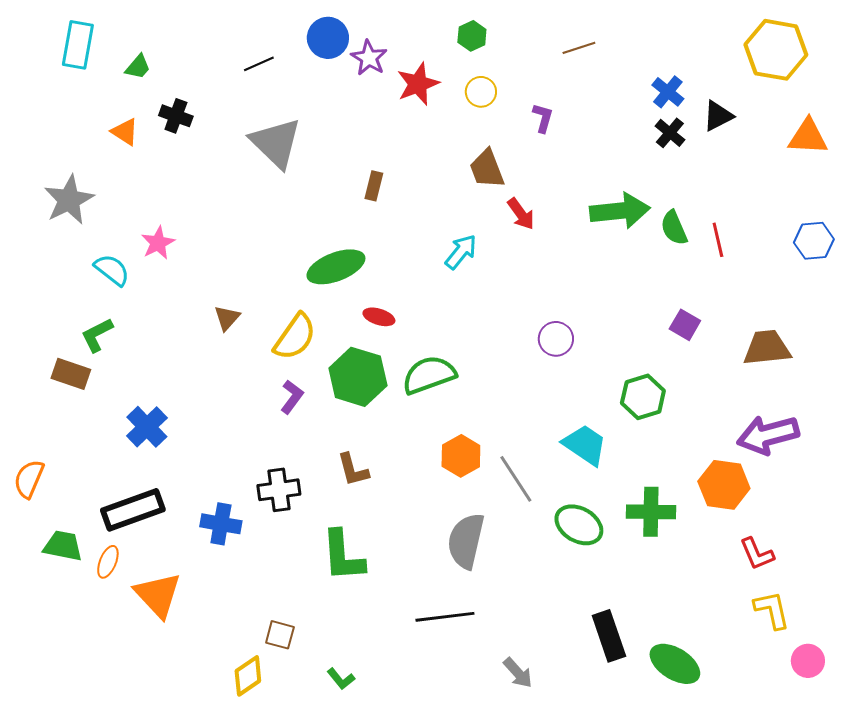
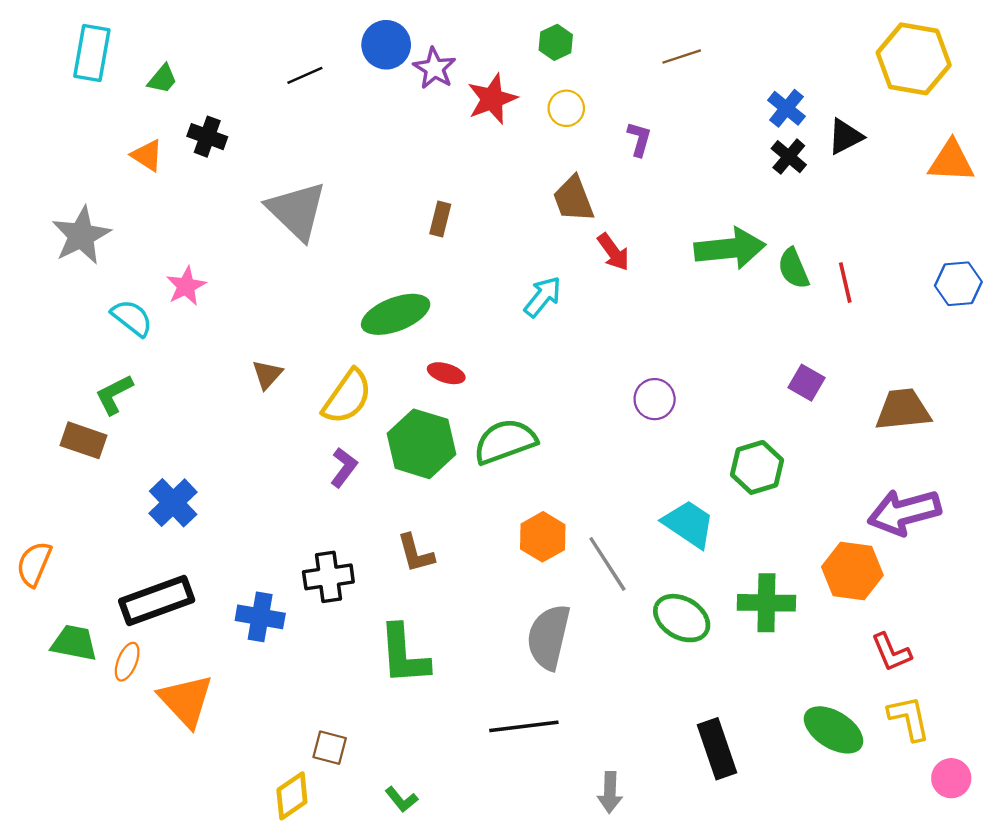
gray triangle: (276, 143) -> (297, 211), moved
green ellipse: (675, 664) -> (834, 730), moved
gray arrow: (518, 673) -> (610, 792), turned 44

